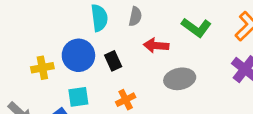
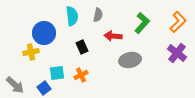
green L-shape: (196, 28) -> (142, 23), turned -85
blue circle: (78, 55) -> (44, 33), moved
orange cross: (126, 100) -> (81, 75), moved

